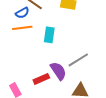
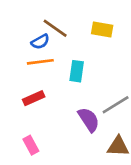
red rectangle: (41, 79) -> (34, 98), moved

